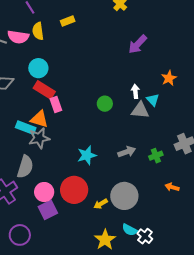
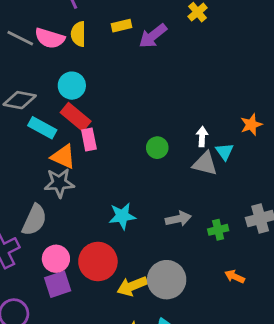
purple arrow: (138, 44) -> (153, 36), moved
cyan rectangle: (26, 128) -> (42, 128), moved
yellow arrow: (101, 204) -> (132, 286), size x1.5

